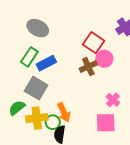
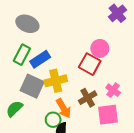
red square: (94, 43) -> (90, 64), moved
brown cross: (88, 67) -> (88, 98), moved
yellow cross: (37, 118) -> (56, 81), moved

